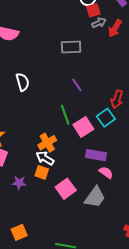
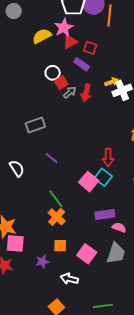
gray rectangle: (71, 47) -> (35, 125), moved
purple line: (77, 85) -> (52, 158), moved
green line: (65, 115) -> (56, 199), moved
pink square: (83, 127) -> (89, 182), moved
white arrow: (45, 158) -> (69, 279), moved

